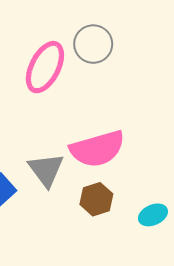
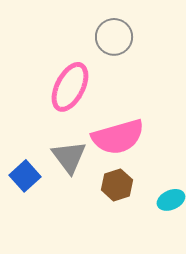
pink ellipse: (45, 67) -> (70, 87), moved

